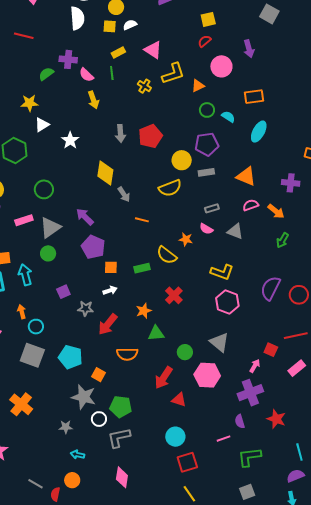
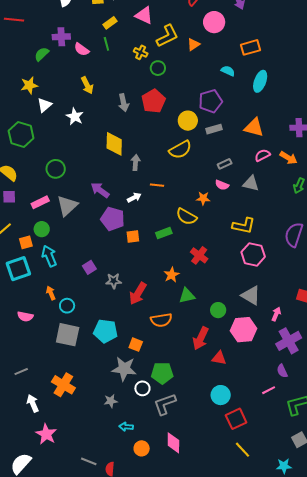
yellow arrow: (93, 100) -> (87, 85), moved
green circle: (207, 110) -> (158, 68), moved
gray arrow: (124, 194) -> (136, 162), turned -133
green circle: (48, 253) -> (42, 229), moved
white arrow: (110, 290) -> (134, 198), moved
pink arrow: (255, 366) -> (276, 314), moved
orange circle: (72, 480) -> (142, 448), moved

